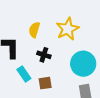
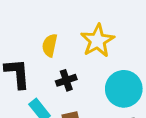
black cross: (44, 55) -> (66, 80), turned -32

